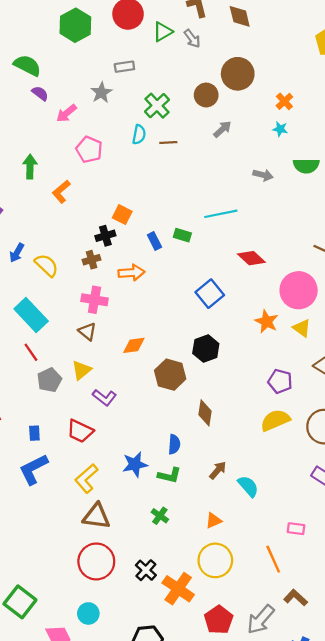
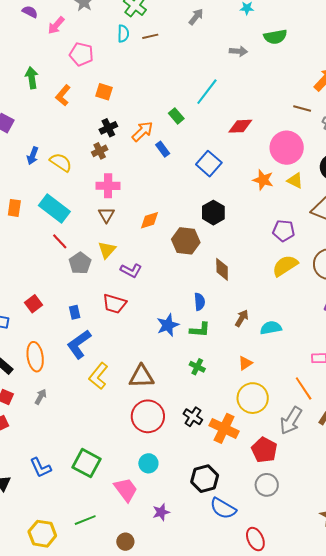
cyan line: (221, 214) -> (207, 92), turned -32
orange square: (122, 215) -> (104, 92), moved
green rectangle: (182, 235) -> (176, 116), turned 42
blue rectangle: (154, 241) -> (163, 149), moved
red diamond: (251, 258) -> (240, 126), turned -35
orange arrow: (131, 273) -> (142, 131), moved, turned -30
brown triangle: (87, 331) -> (106, 215), turned 30
yellow L-shape: (86, 478) -> (98, 376), moved
cyan semicircle: (248, 486) -> (271, 328), turned -50
gray arrow: (261, 619) -> (291, 421), moved

